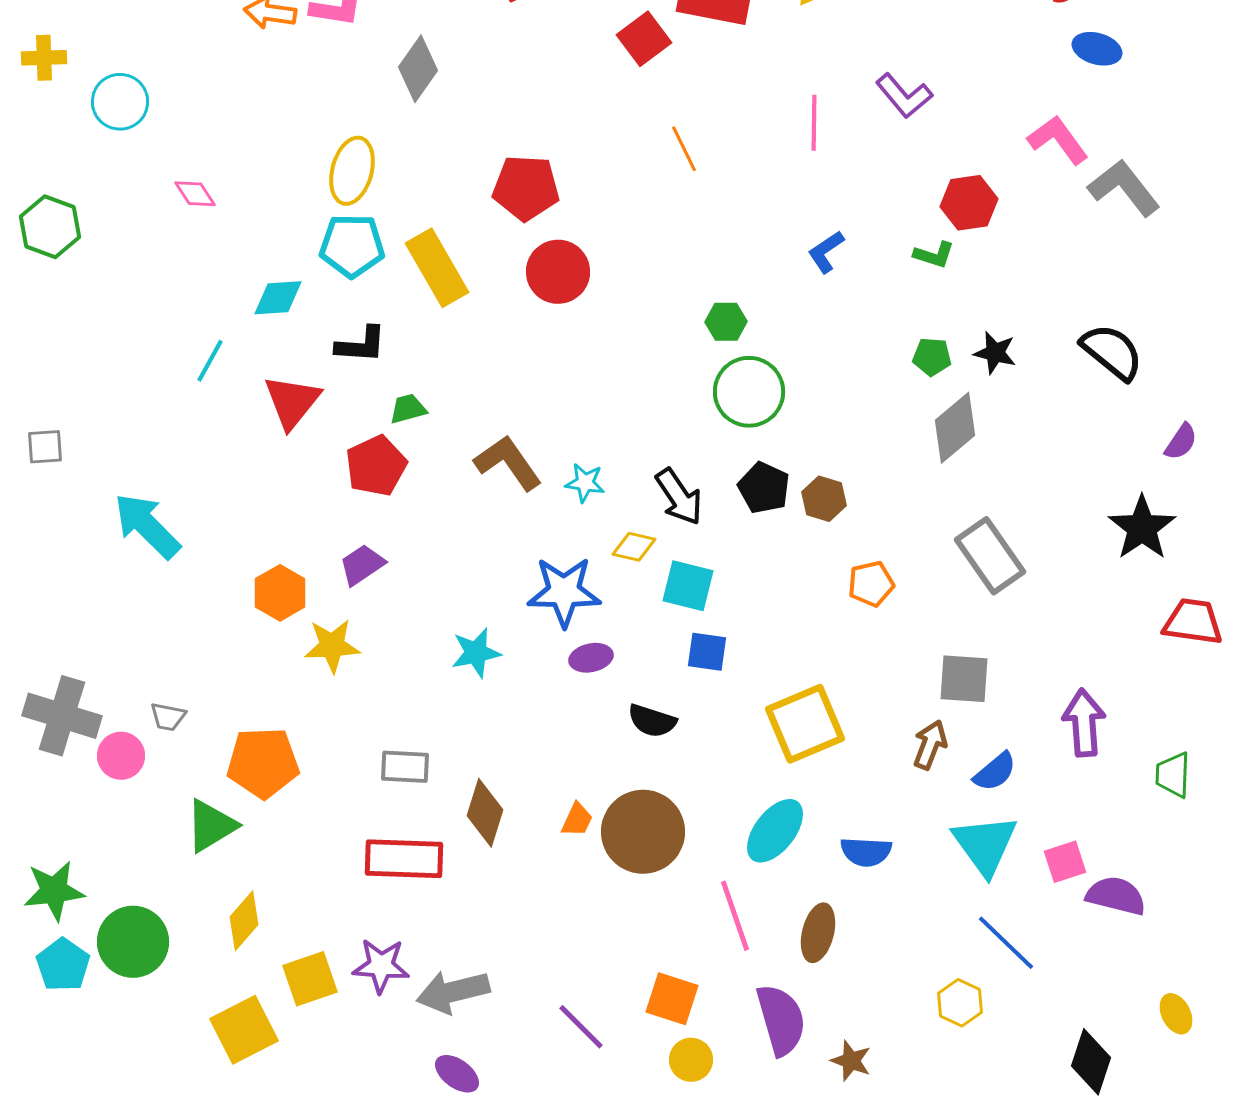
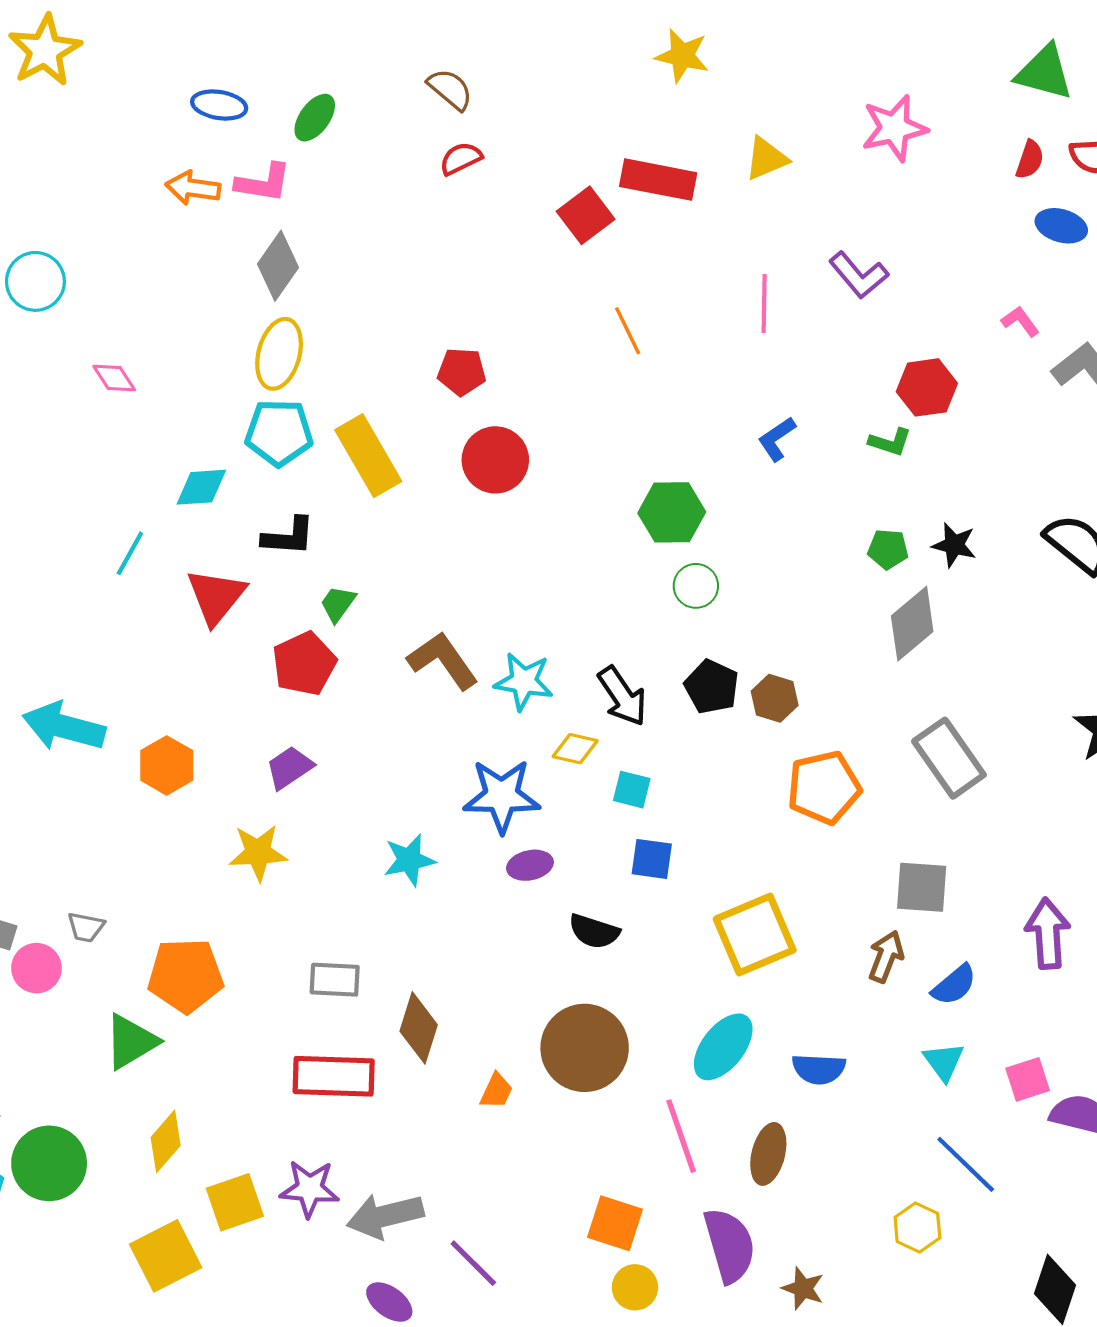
gray diamond: (418, 69) -> (278, 266), moved
pink L-shape: (1058, 140) -> (1020, 321), size x0.6
red pentagon: (526, 188) -> (462, 372), size x0.7
green hexagon: (726, 322) -> (672, 512), size x1.5
green circle: (749, 392) -> (696, 586), size x0.6
green trapezoid: (408, 409) -> (338, 604), turned -39
cyan star: (585, 483) -> (524, 681), size x1.4
cyan arrow: (147, 526) -> (64, 727), turned -30
orange pentagon: (871, 584) -> (824, 788), size x1.5
cyan square: (688, 586) -> (632, 790), size x0.7
orange hexagon: (280, 593) -> (167, 765), moved
orange trapezoid: (577, 820) -> (496, 1091), moved
cyan triangle: (985, 845) -> (944, 1062), size x0.6
purple line: (581, 1027) -> (473, 1263), moved

